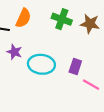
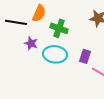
green cross: (62, 19) -> (59, 28), moved

